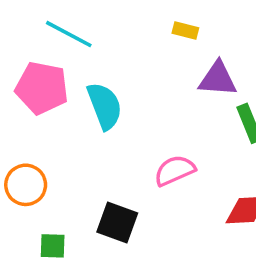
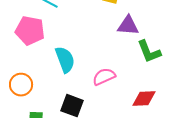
cyan semicircle: (105, 106) -> (65, 60), moved

